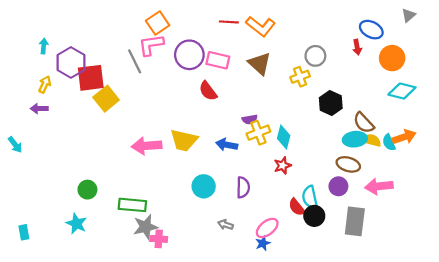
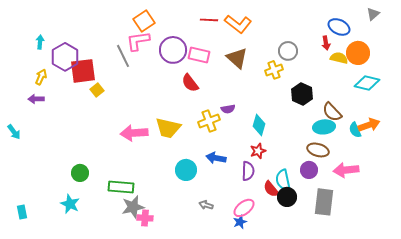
yellow square: (106, 99) -> (97, 90), size x0.6
yellow cross: (258, 133) -> (209, 121), moved
yellow semicircle: (371, 140) -> (339, 58), moved
blue arrow: (227, 145) -> (216, 158), moved
purple semicircle: (243, 187) -> (248, 171), moved

